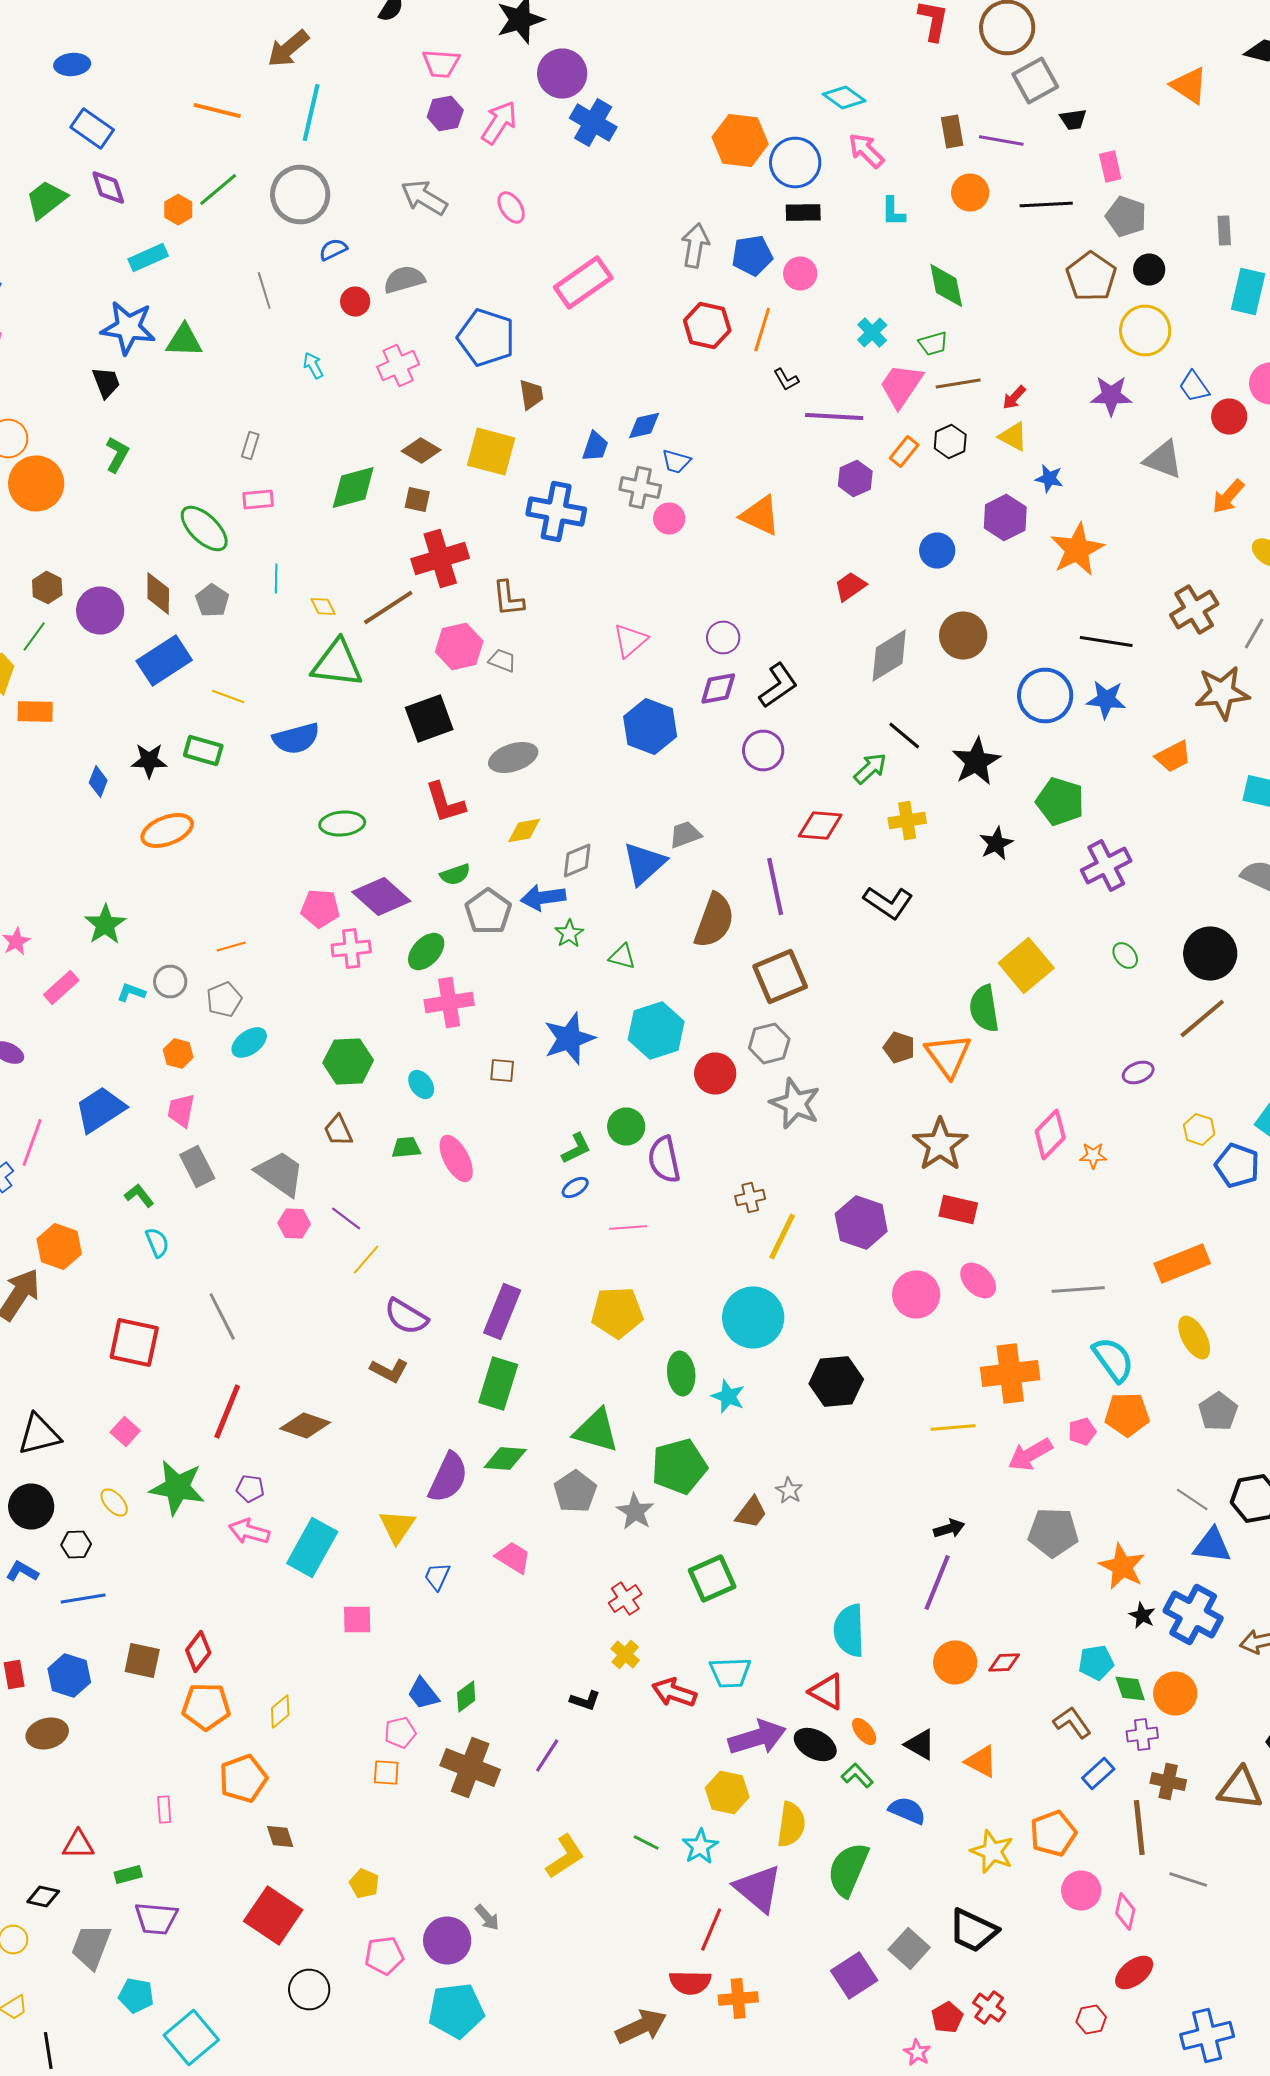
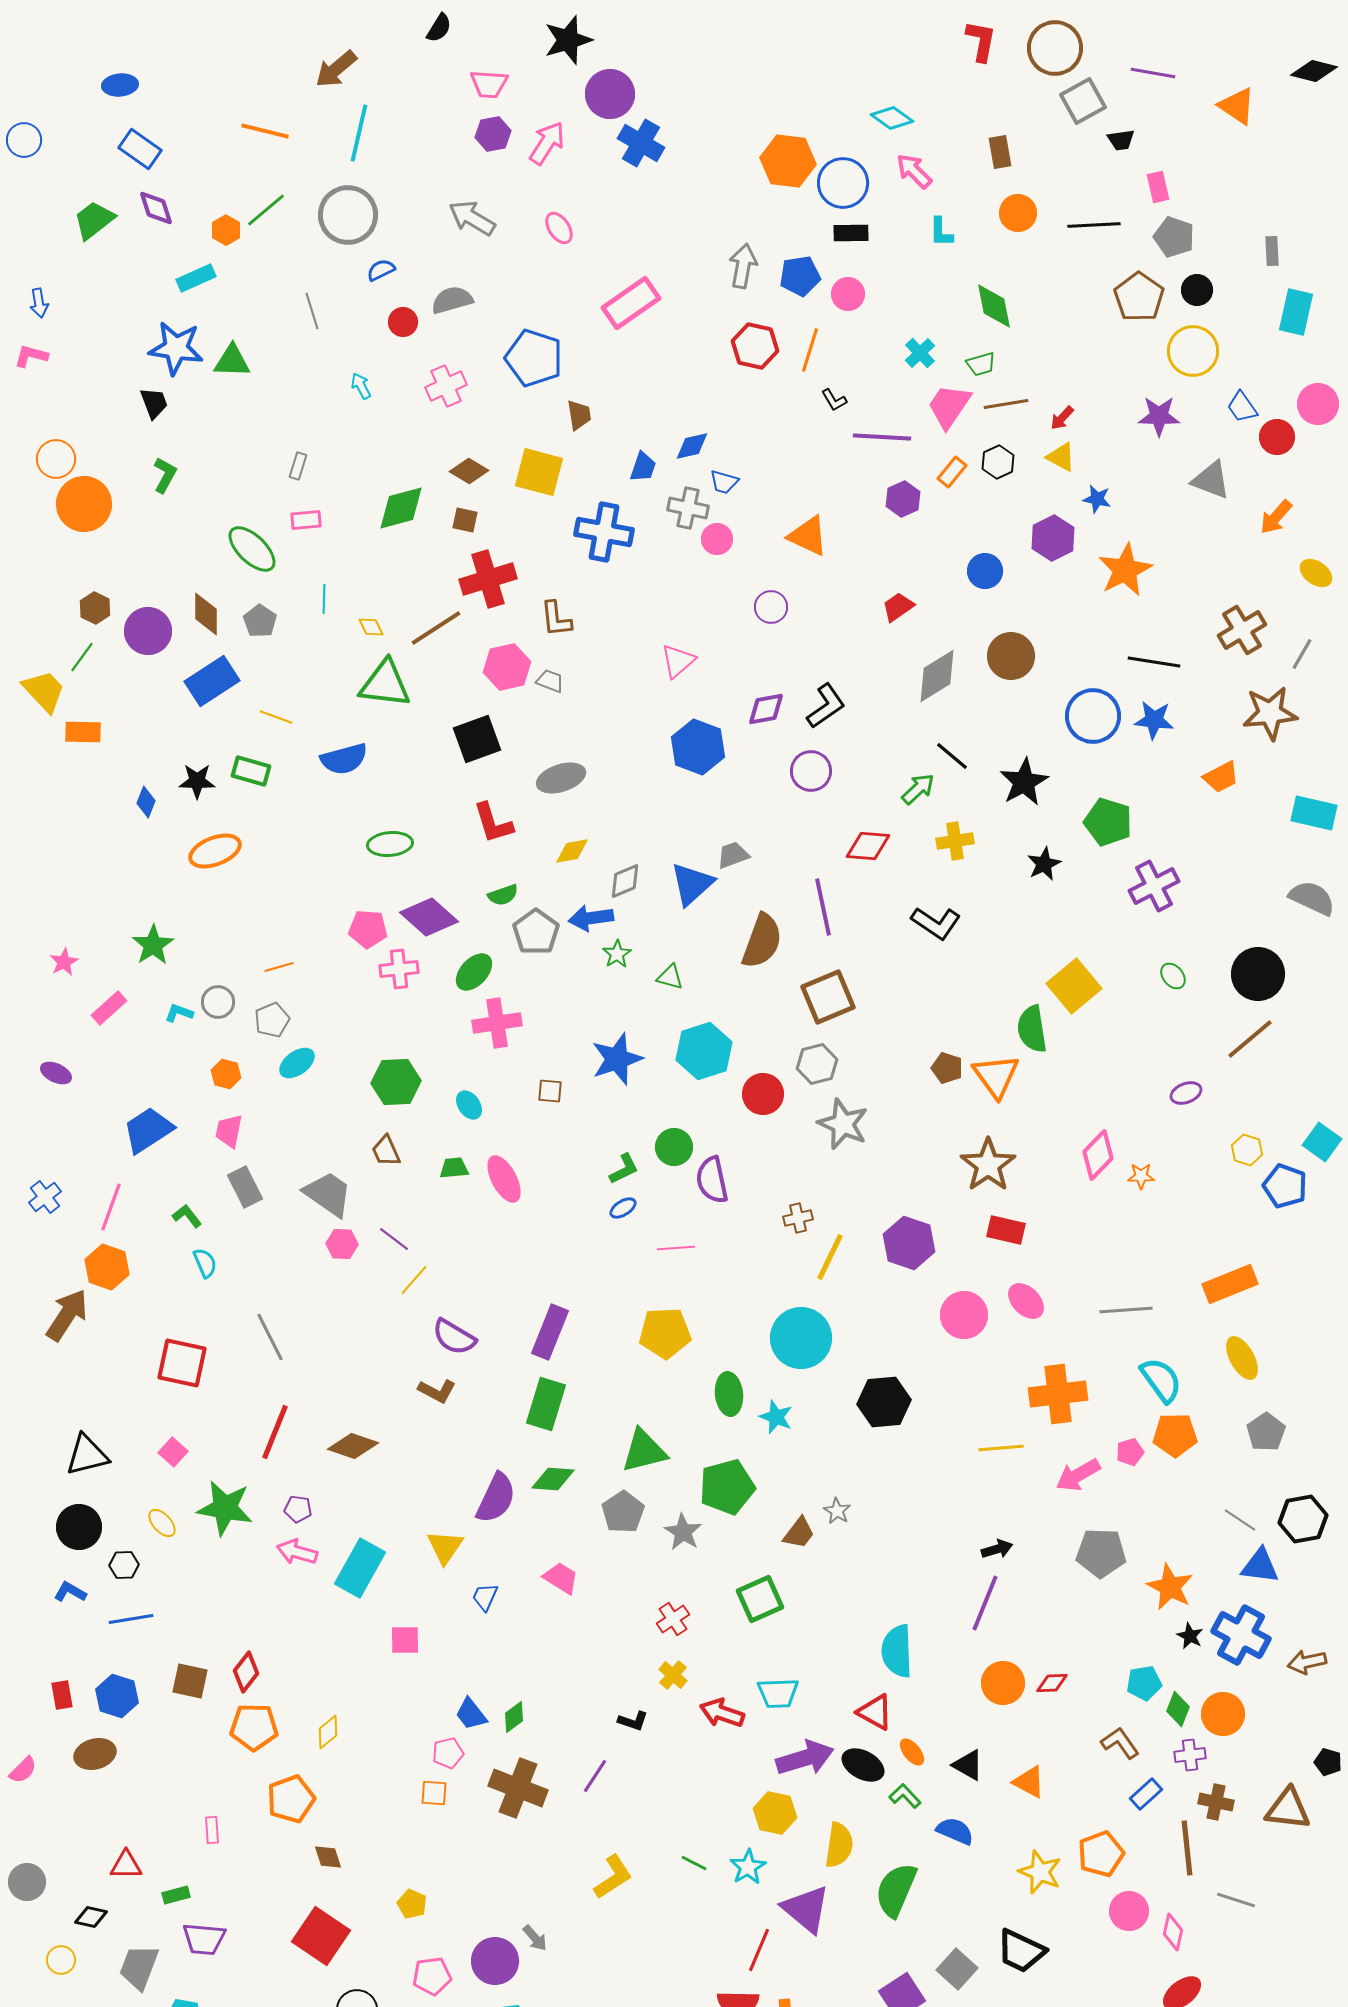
purple line: (1001, 140) -> (1153, 73), moved
purple circle: (723, 638) -> (771, 607), moved
pink line: (32, 1142) -> (111, 1207), moved
green triangle: (596, 1430) -> (644, 1451), turned -30
green diamond: (1130, 1688) -> (1178, 1709), turned 40

